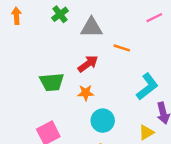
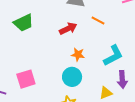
green trapezoid: (52, 82) -> (24, 23), moved, turned -30
orange star: (86, 93) -> (78, 55), moved

